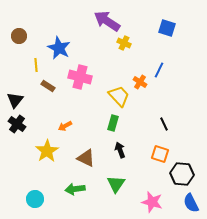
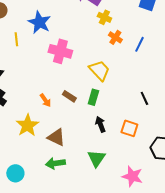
orange cross: (140, 82) -> (115, 37), moved
brown rectangle: (48, 86) -> (69, 96), moved
orange arrow: (65, 126) -> (45, 100), turned -96
orange square: (160, 154) -> (129, 128), moved
brown triangle: (86, 158) -> (56, 137), moved

